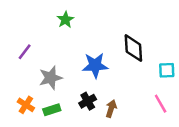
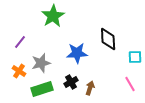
green star: (65, 20) -> (53, 16), size x1.6
orange cross: (26, 105) -> (19, 71), moved
green rectangle: (52, 110) -> (42, 89), size x1.5

